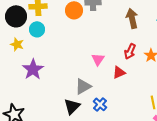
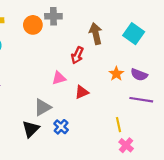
red arrow: (130, 51) -> (77, 55), moved
pink triangle: (98, 59) -> (59, 78), turned 40

